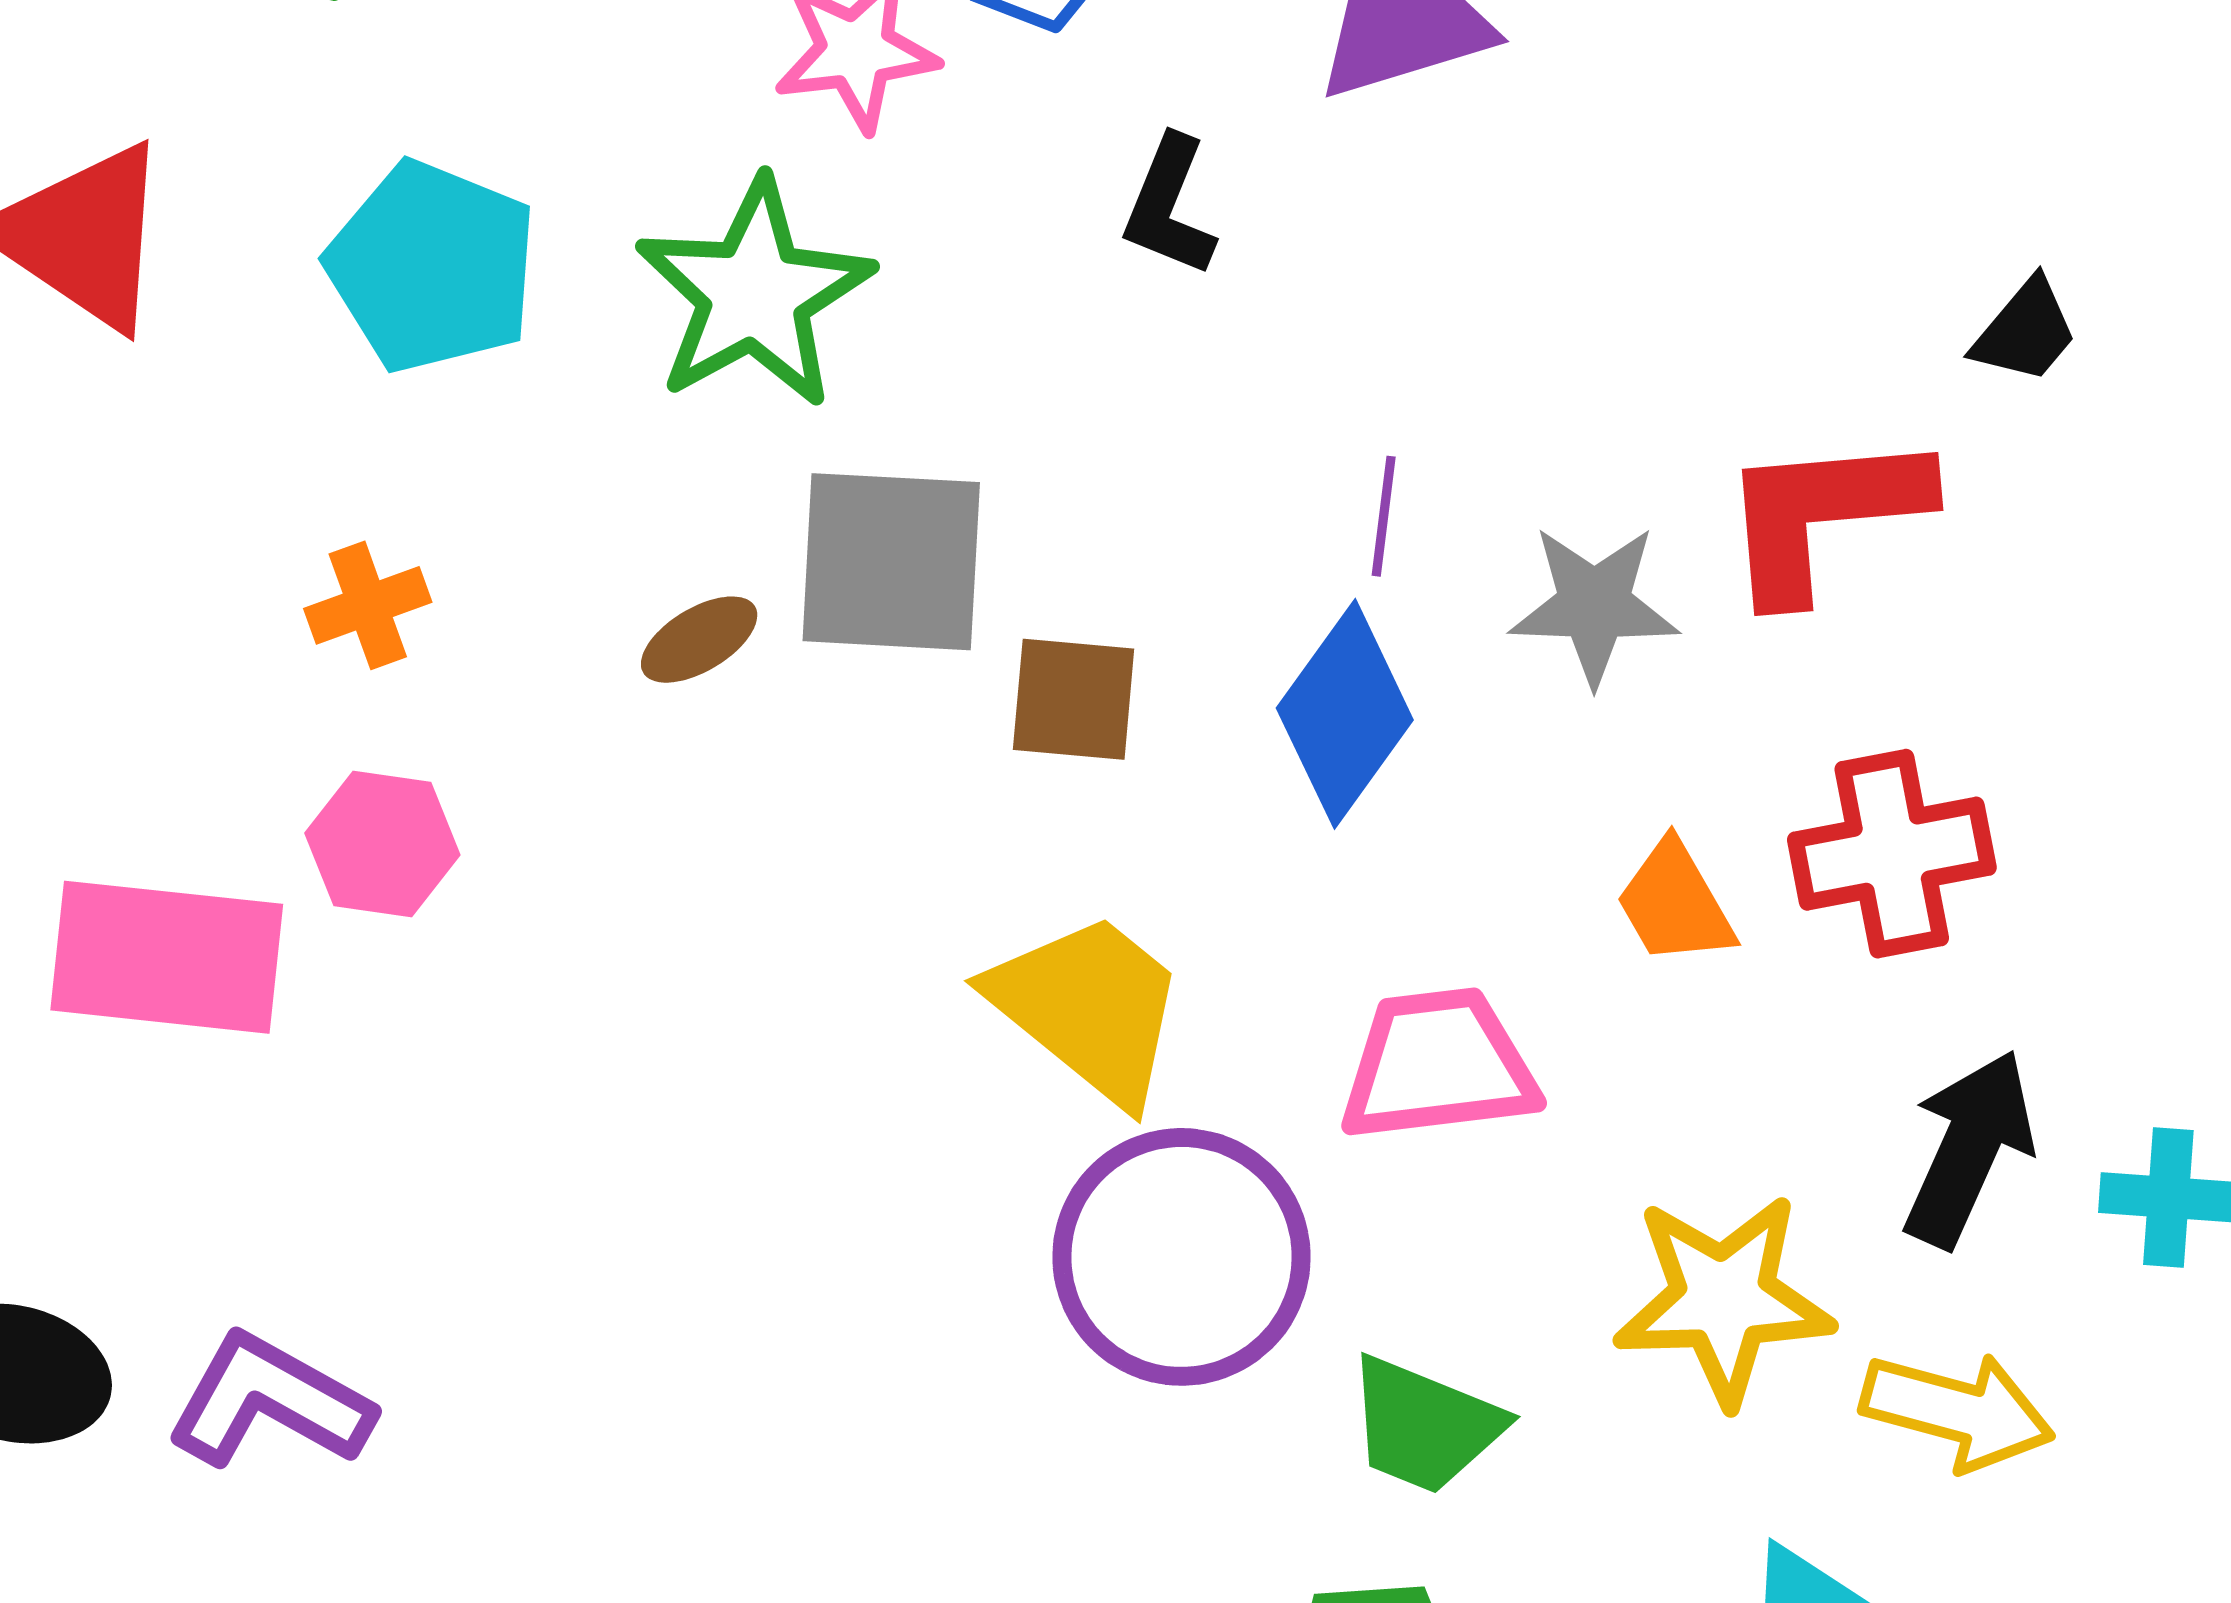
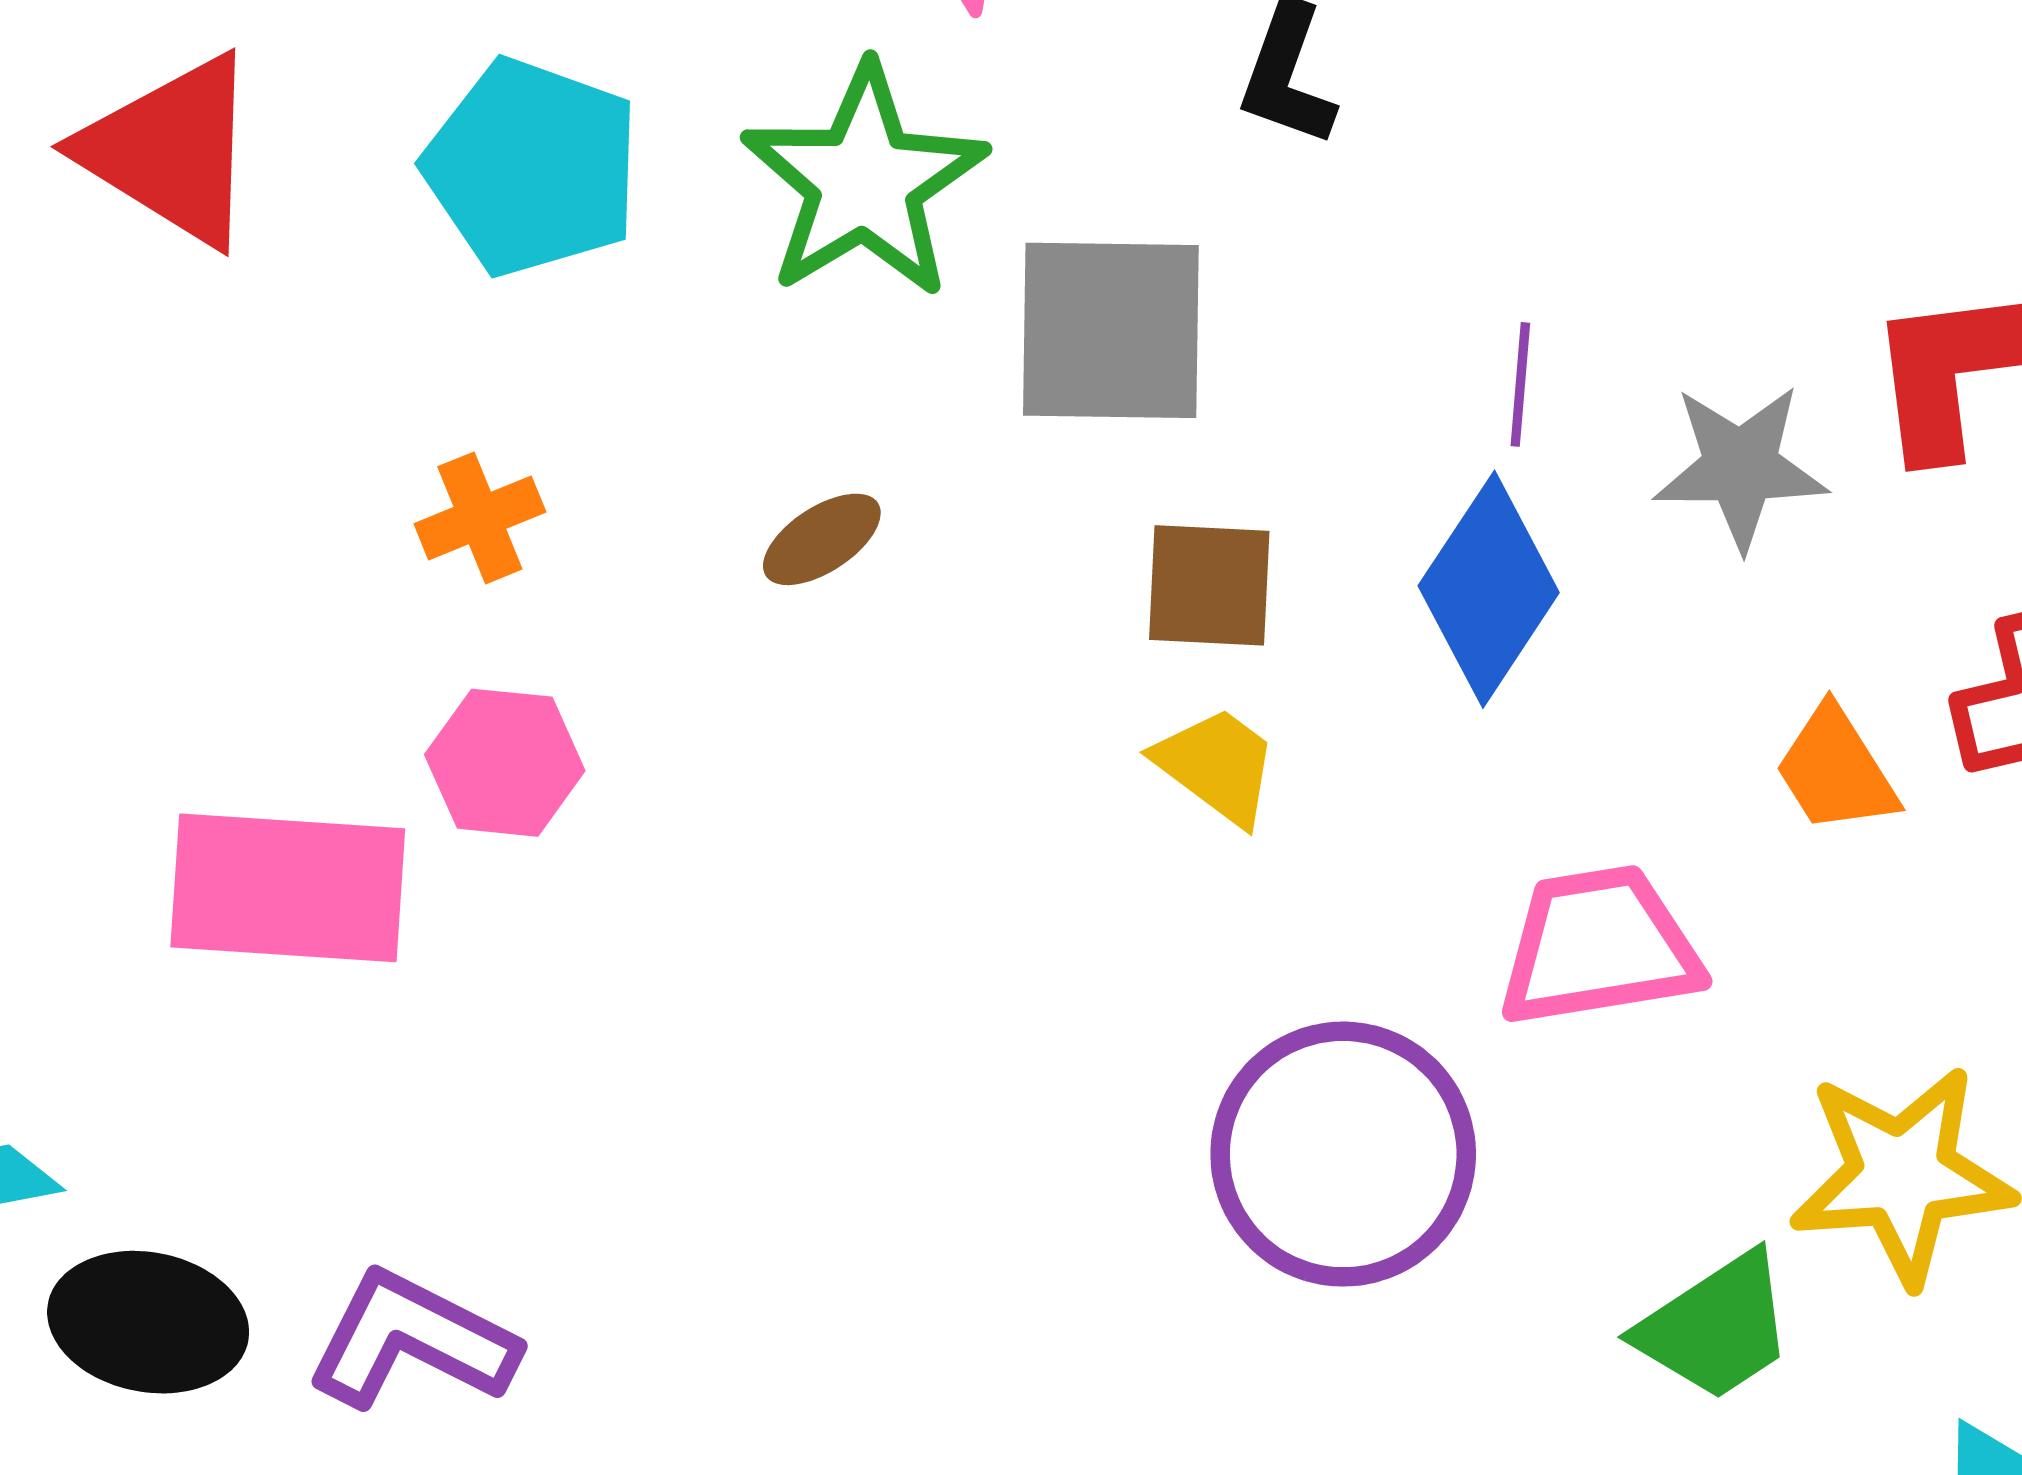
gray square: (891, 562) -> (1111, 330), moved
yellow trapezoid: (1089, 1008) -> (1217, 766), moved, size x0.6
green trapezoid: (1425, 1425) -> (1716, 1327), moved, turned -53

